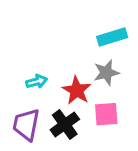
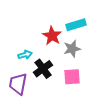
red star: (77, 90) -> (52, 36), moved
black cross: (65, 124) -> (43, 69), moved

